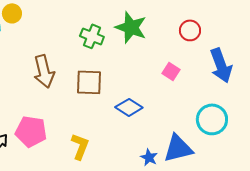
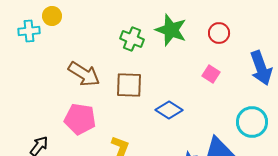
red circle: (190, 30) -> (219, 33), moved
brown arrow: (44, 71) -> (84, 74), turned -44
pink pentagon: (31, 131) -> (80, 119), moved

